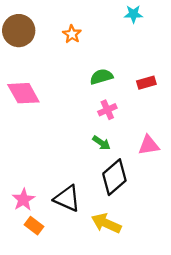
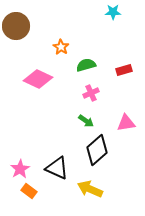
orange star: (72, 34) -> (61, 47), moved
pink diamond: (23, 93) -> (38, 79), moved, turned -36

